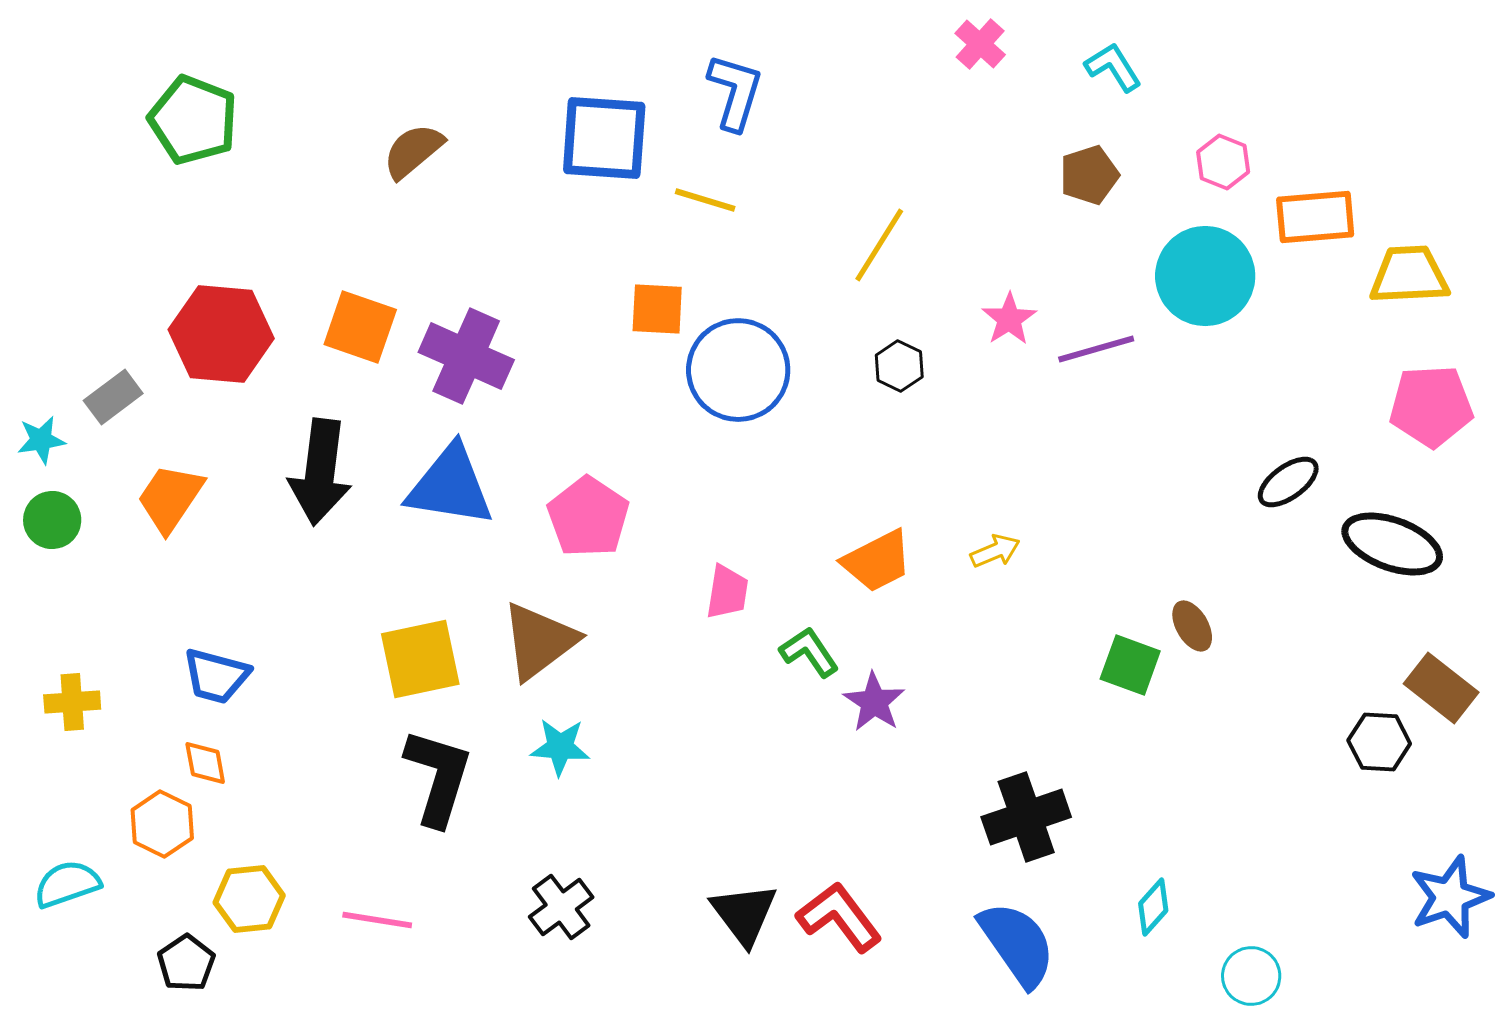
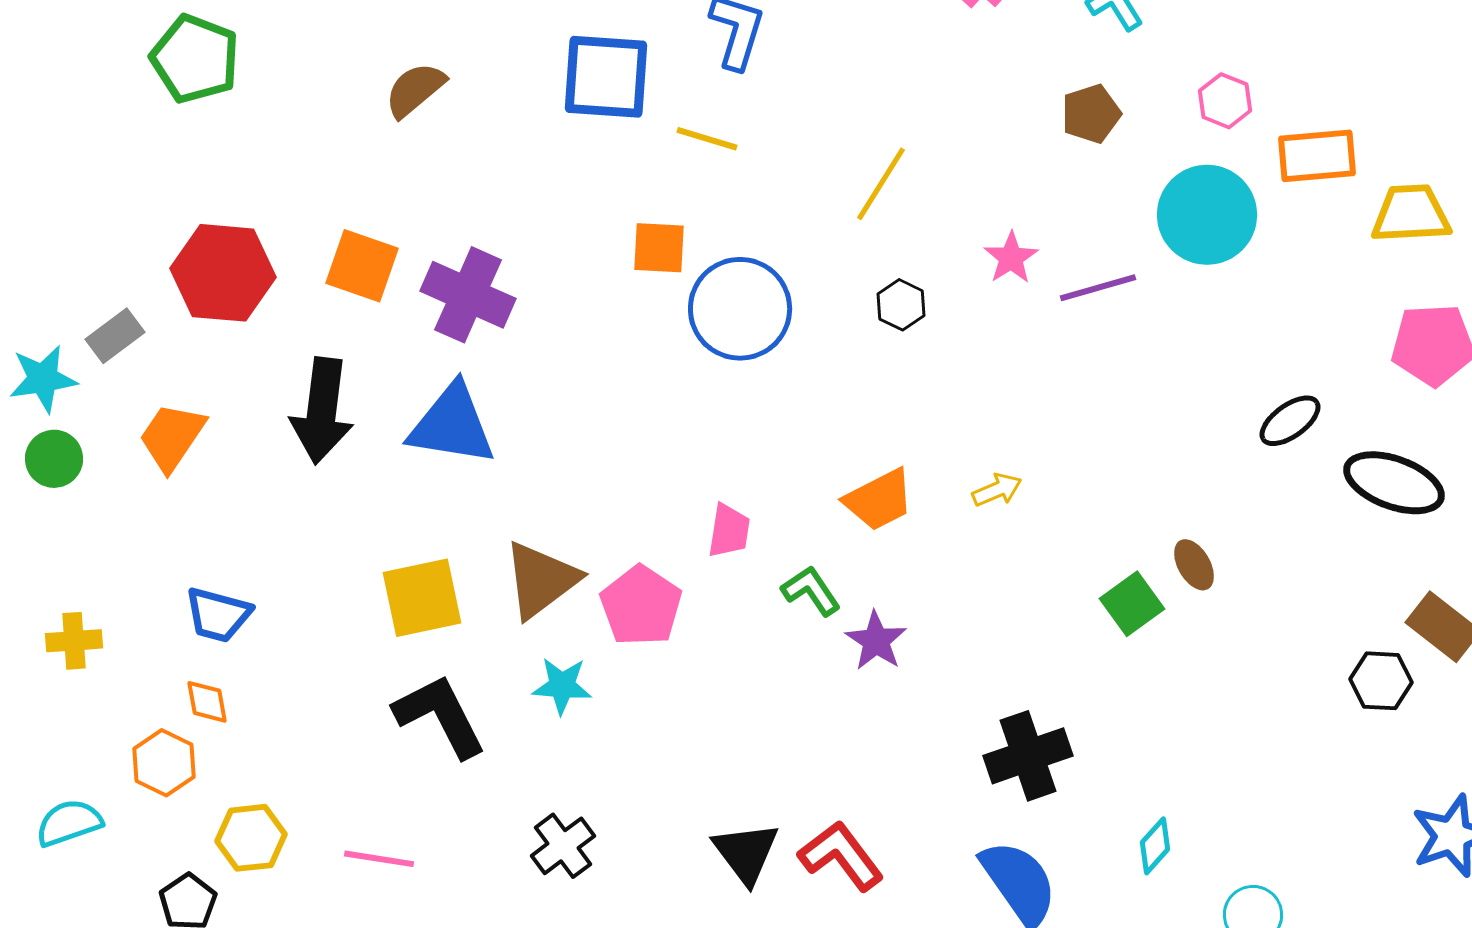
cyan star: (41, 440) -> (43, 379), size x1.4
pink pentagon: (588, 517) -> (641, 606), moved
green square: (1130, 665) -> (1132, 604), turned 34
black L-shape: (438, 777) -> (440, 716), turned -44

